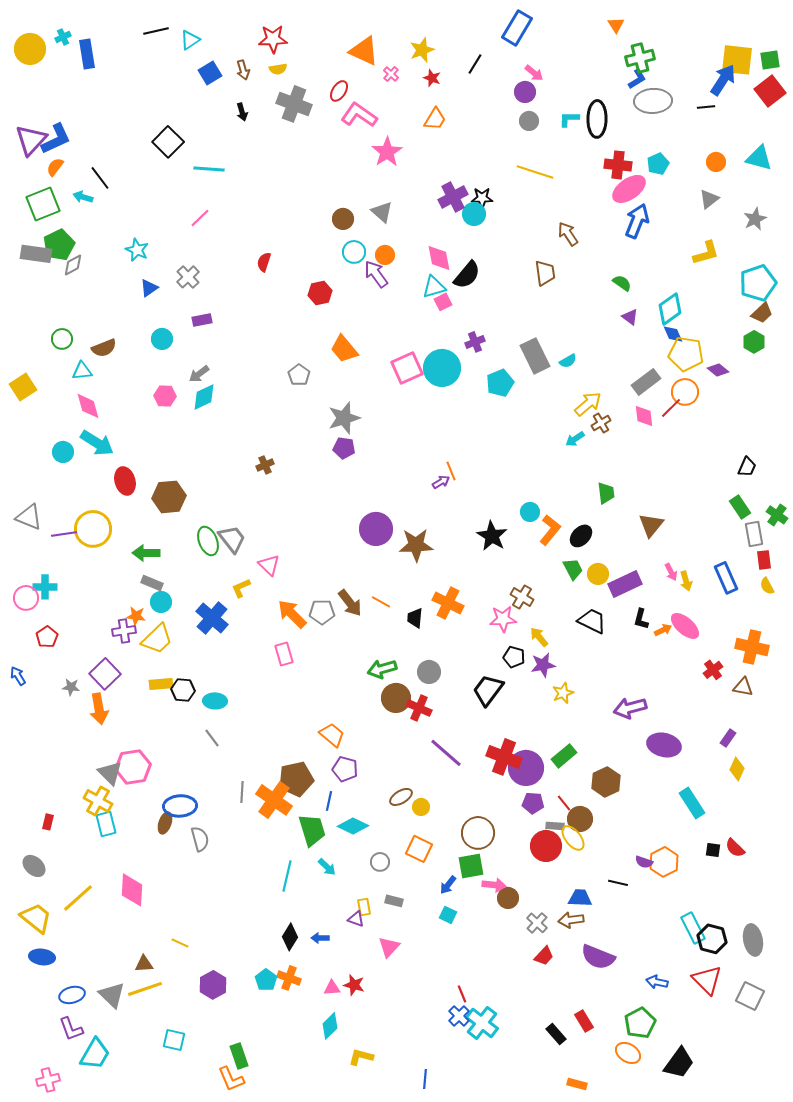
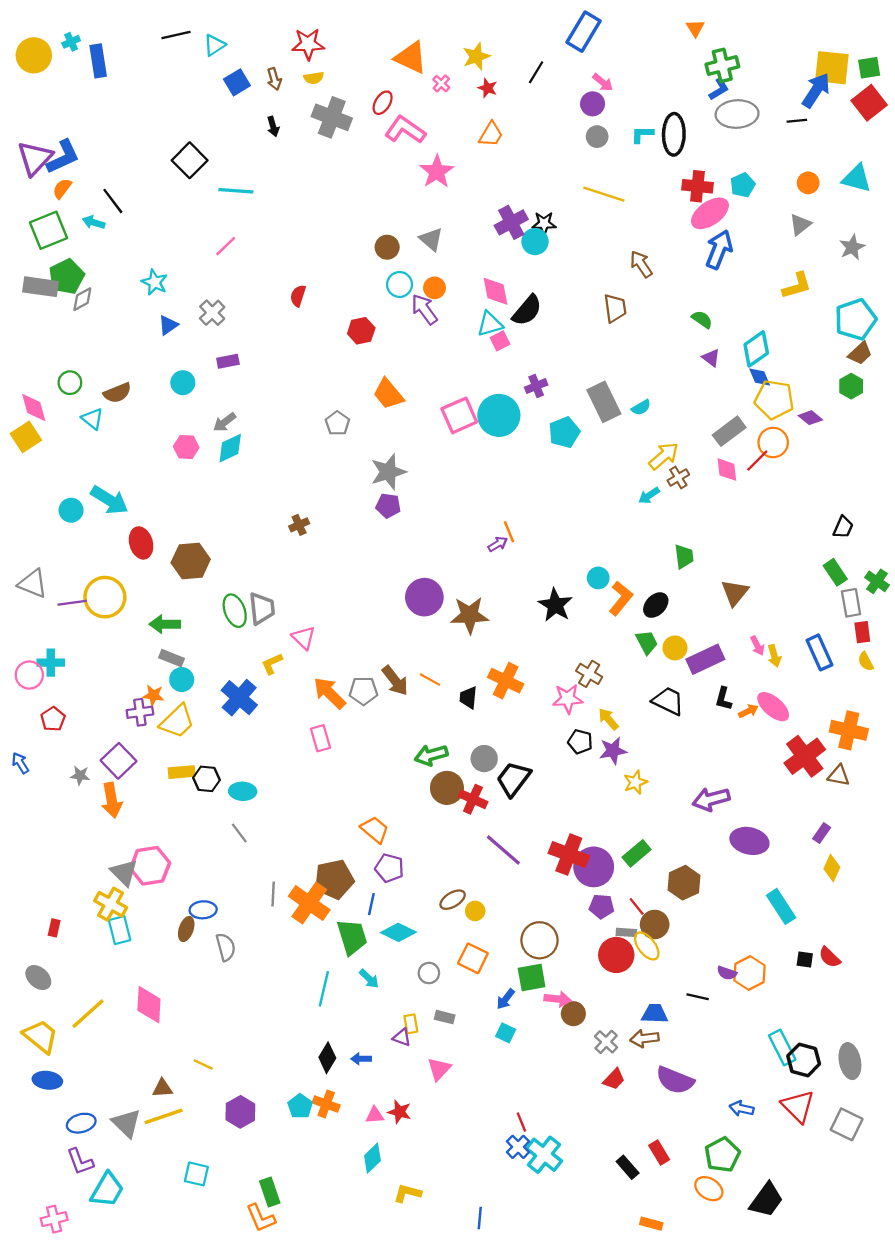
cyan triangle: (82, 371) -> (92, 419), turned 45
pink diamond: (88, 406) -> (34, 407), moved
gray trapezoid: (232, 539) -> (262, 608), turned 32
red cross: (713, 670) -> (805, 756), size x1.8
black trapezoid: (488, 690) -> (514, 779), moved
blue ellipse: (180, 806) -> (203, 910), size x0.7

